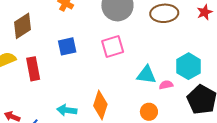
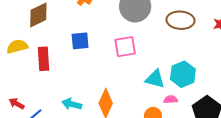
cyan hexagon: (189, 66) -> (183, 74), moved
pink semicircle: (166, 85) -> (171, 99), moved

